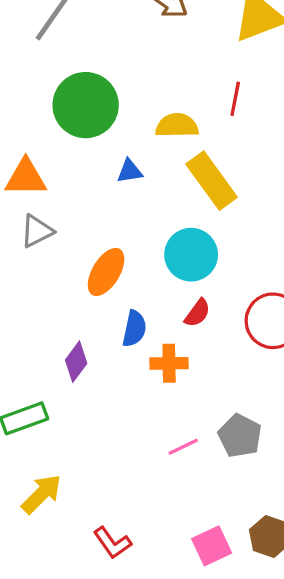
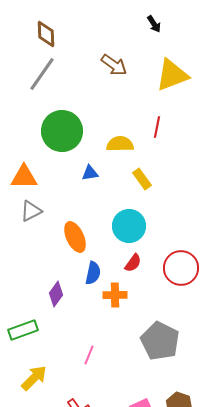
yellow rectangle: (212, 181) -> (142, 179), size x0.6
orange ellipse: (106, 272) -> (75, 237), turned -56
gray pentagon: (240, 436) -> (160, 341), size x1.4
pink line: (183, 447) -> (89, 355), moved, turned -42

